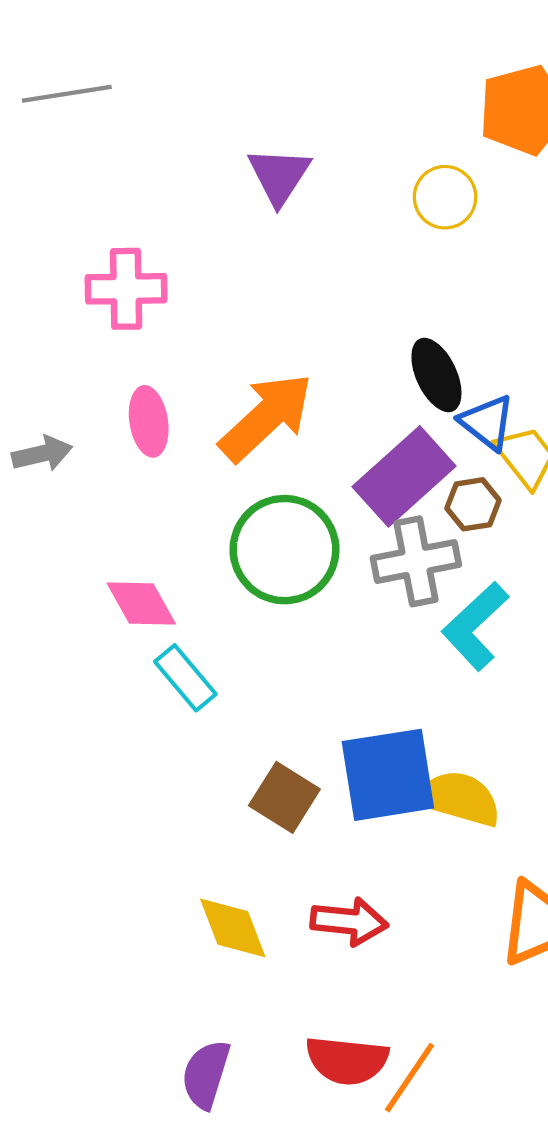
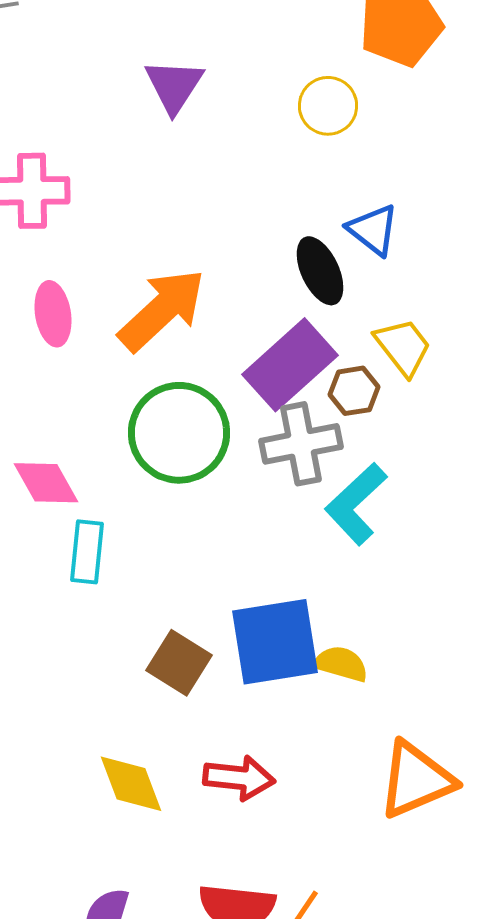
blue triangle: (487, 422) -> (373, 230), moved
cyan rectangle: (185, 678) -> (87, 552), turned 46
yellow semicircle: (459, 799) -> (341, 664), size x0.7

